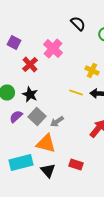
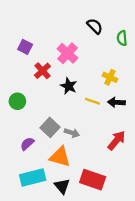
black star: (30, 94) -> (69, 86), moved
purple semicircle: (16, 116) -> (27, 144), moved
gray arrow: (57, 122) -> (72, 133), turned -128
red rectangle: (76, 164) -> (93, 180), size x1.6

